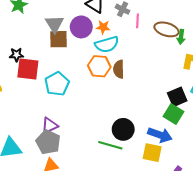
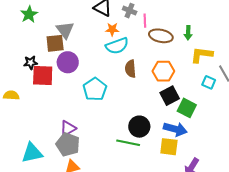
purple circle: (81, 27) -> (68, 62), moved
brown ellipse: (166, 29) -> (161, 36), moved
brown square: (58, 39) -> (55, 43), moved
orange hexagon: (99, 66) -> (163, 71), moved
cyan pentagon: (57, 84) -> (95, 89), moved
black square: (177, 97) -> (170, 96), moved

